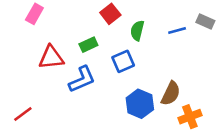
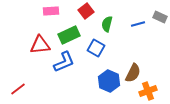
pink rectangle: (34, 14) -> (51, 11), moved, turned 56
green rectangle: (88, 45) -> (69, 35), size x1.5
blue square: (123, 61) -> (96, 48), turned -36

